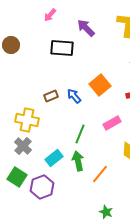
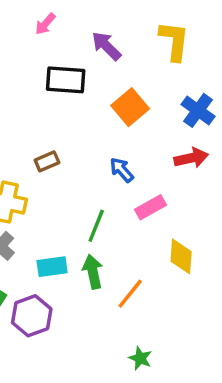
orange square: (100, 85) -> (130, 107), moved
blue arrow: (74, 96) -> (122, 170), moved
cyan rectangle: (54, 158) -> (52, 267), turned 30

